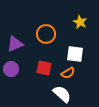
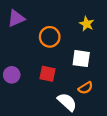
purple triangle: (15, 44) -> (16, 18), moved
orange semicircle: (68, 73) -> (86, 88), moved

